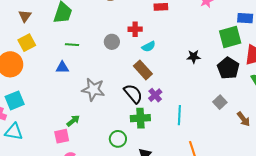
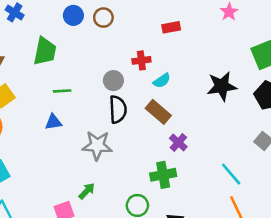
black star: (194, 57) -> (222, 86), size x1.6
black semicircle: (133, 94) -> (118, 109), moved, turned 45
cyan line: (179, 115) -> (231, 174), moved, turned -36
green arrow: (73, 121) -> (87, 191), moved

